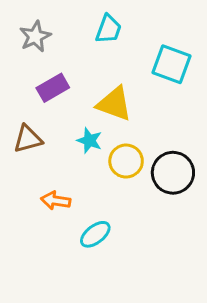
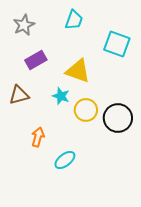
orange arrow: (56, 201) -> (38, 137), turned 96

